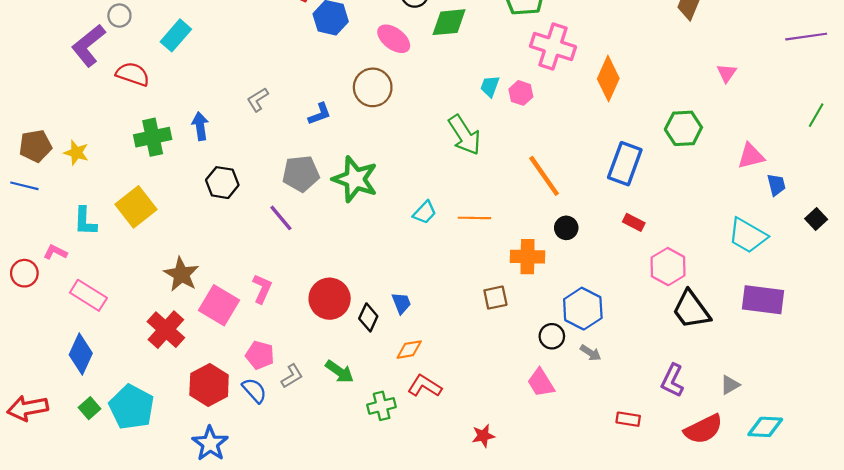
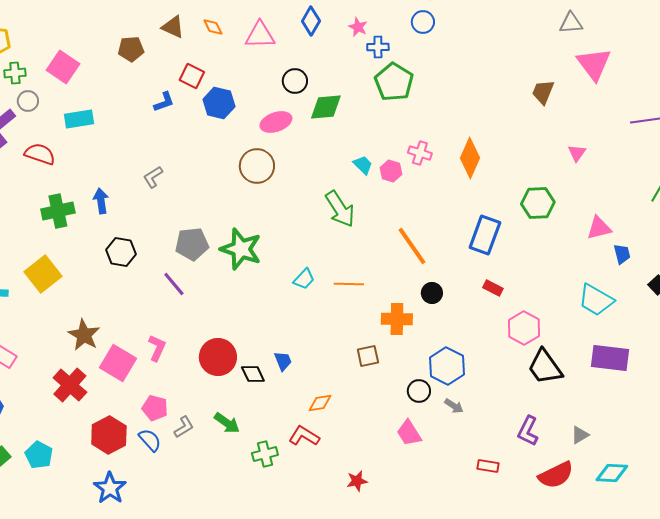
cyan rectangle: (176, 35) -> (79, 119), turned 40
pink ellipse: (394, 39) -> (276, 122), turned -56
pink cross: (553, 46) -> (420, 153), moved, size x0.6
cyan trapezoid: (490, 86) -> (363, 165), turned 115
blue L-shape: (320, 114) -> (164, 102), moved
black diamond: (368, 317) -> (253, 374), turned -50
orange diamond: (409, 350) -> (320, 403), moved
cyan pentagon: (132, 407) -> (39, 455), size x0.7

